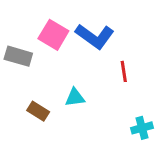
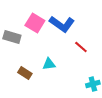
red line: (124, 71) -> (81, 47), turned -40

